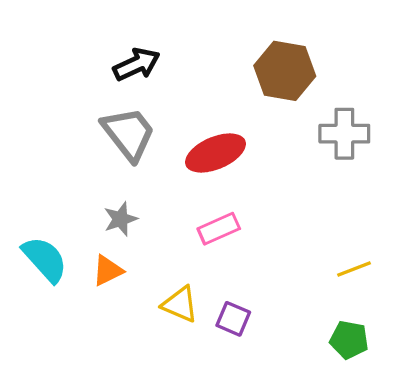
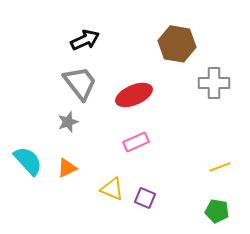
gray star: (120, 219) -> (68, 122), moved

